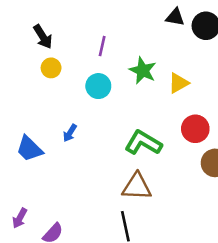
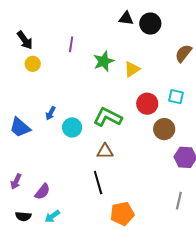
green star: (143, 70) -> (104, 61), turned 30
cyan circle: (98, 86) -> (72, 127), moved
brown triangle: (137, 187) -> (105, 151), size x0.7

